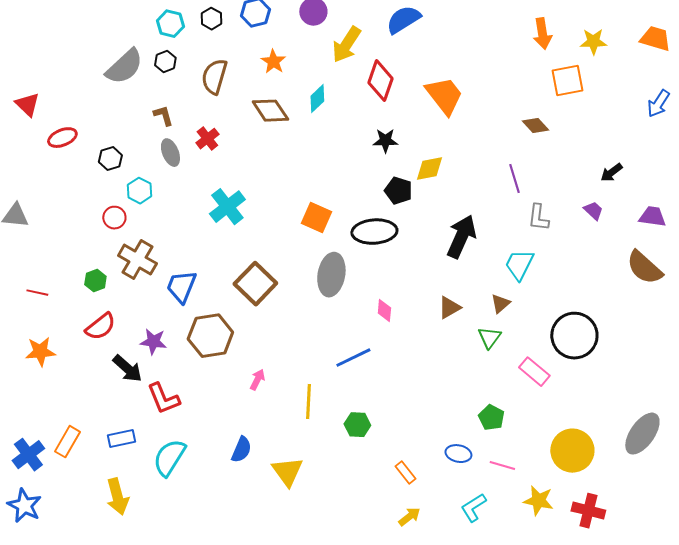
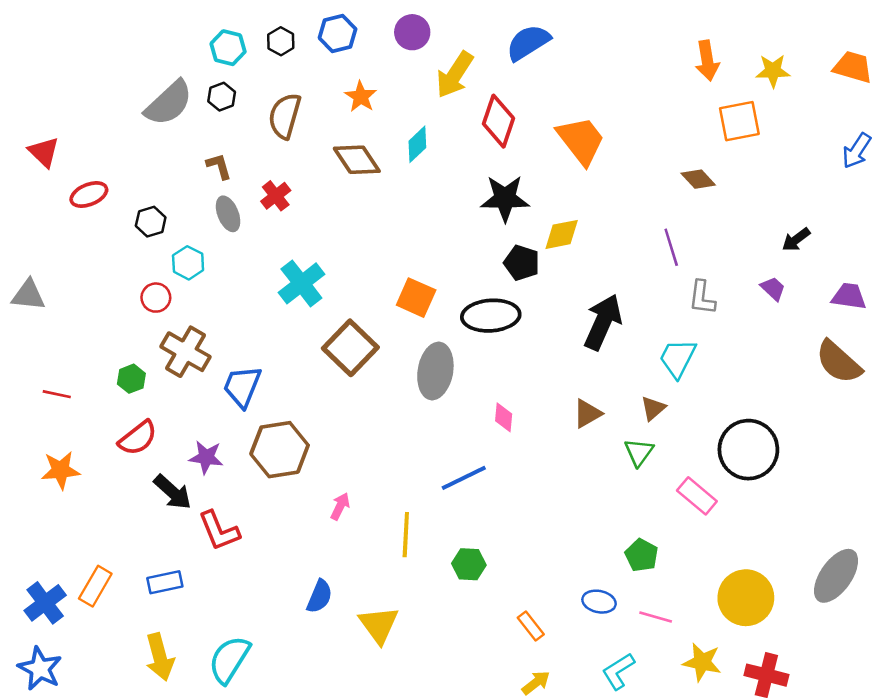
black star: (385, 141) -> (505, 198), size x1.5
brown square: (255, 284) -> (350, 348), moved
cyan semicircle: (169, 458) -> (229, 660), moved

